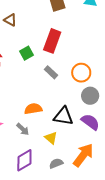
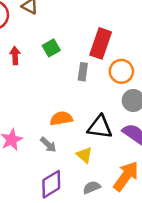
red rectangle: (52, 41) -> (101, 43), moved
gray rectangle: (51, 72) -> (83, 72), turned 56

